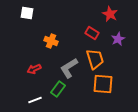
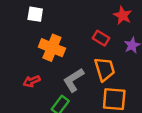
white square: (27, 13) -> (35, 14), moved
orange cross: (51, 41) -> (52, 48), size x1.5

